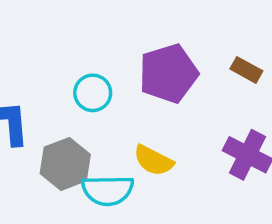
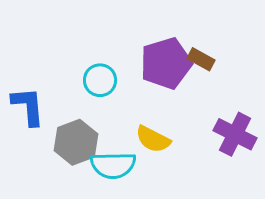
brown rectangle: (246, 70) -> (201, 59), moved

